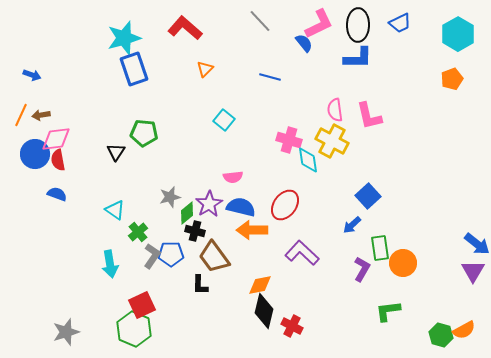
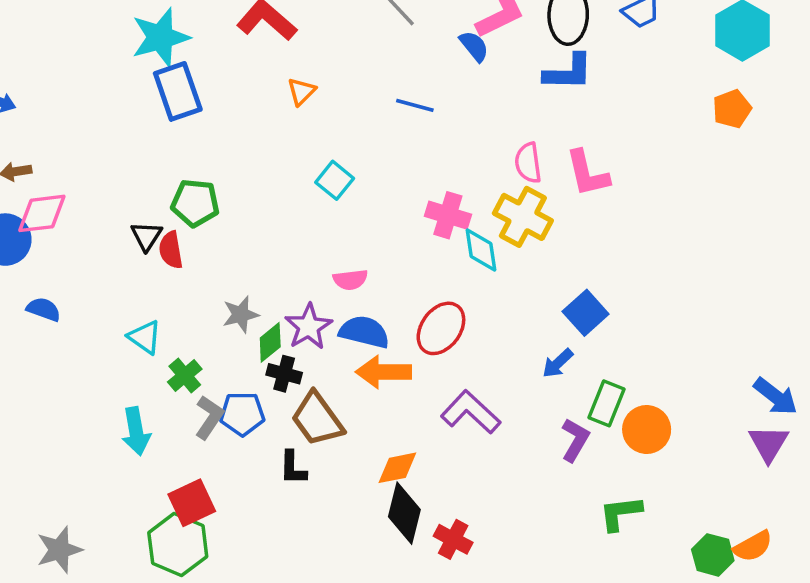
red semicircle: (58, 160) -> (171, 250), moved
green rectangle: (380, 248) -> (607, 403), turned 30

